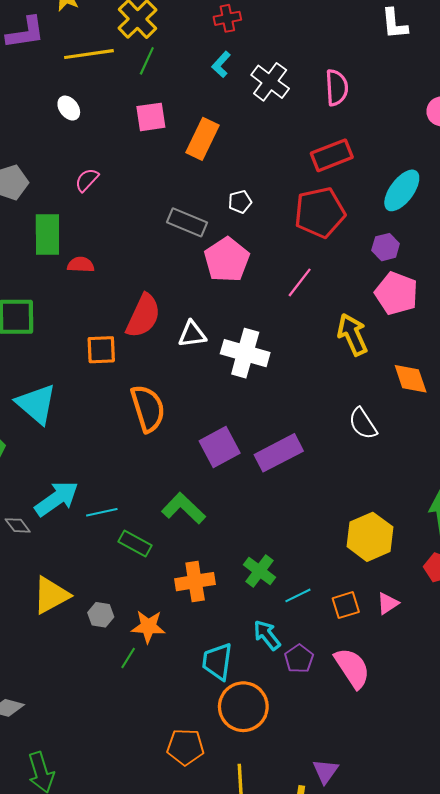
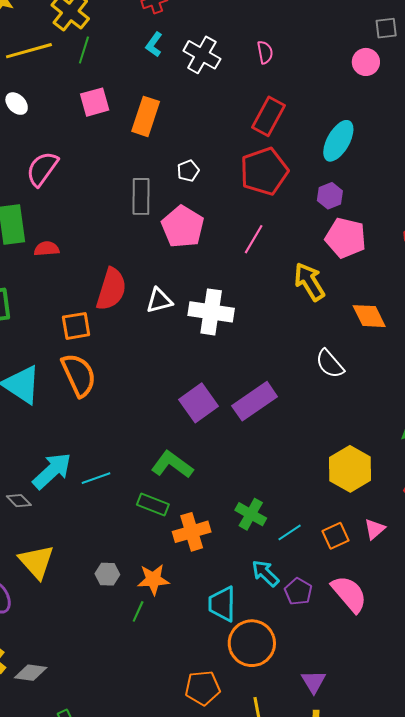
pink semicircle: (337, 88) -> (265, 52), size x0.7
red rectangle: (332, 155) -> (269, 116), turned -33
pink semicircle: (87, 180) -> (42, 169), size x1.5
gray rectangle: (187, 222) -> (141, 196), turned 75
orange semicircle: (148, 408) -> (79, 375), moved
green rectangle: (135, 543) -> (153, 505), moved
yellow triangle: (51, 595) -> (36, 562), moved, turned -36
purple triangle: (325, 771) -> (314, 682), moved

